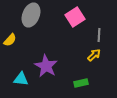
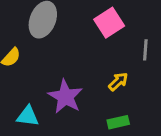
yellow arrow: (94, 55) -> (118, 81), moved

